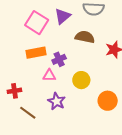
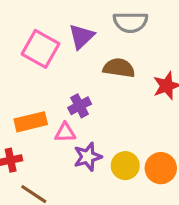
orange rectangle: (36, 53) -> (31, 122), moved
yellow circle: (81, 80) -> (125, 166), moved
purple star: (57, 101) -> (88, 157), moved, turned 30

